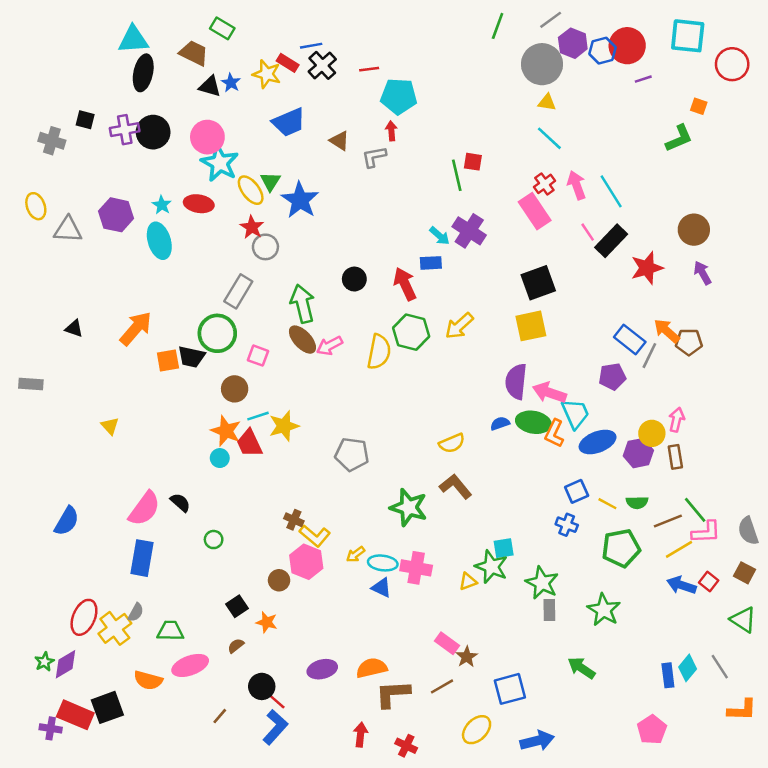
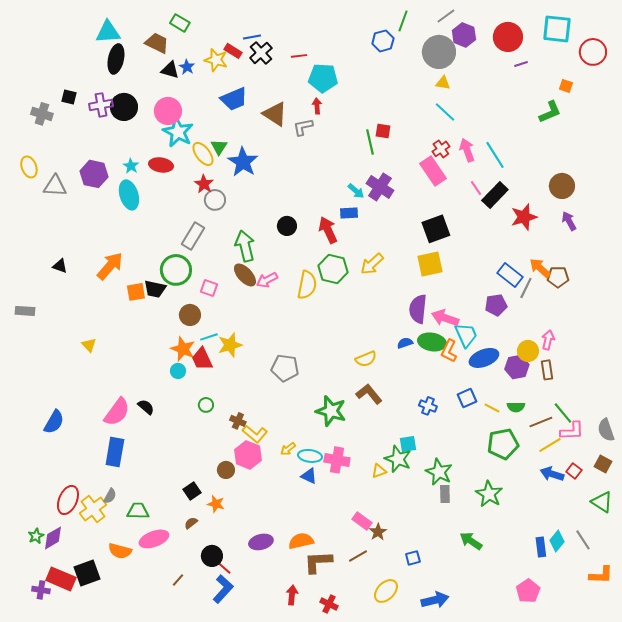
blue hexagon: (602, 51) -> (383, 41), moved
brown triangle: (340, 141) -> (275, 114), size x1.5
blue cross: (567, 525) -> (428, 406), moved
green circle: (214, 540) -> (206, 405), moved
blue square: (510, 689) -> (413, 558), size x0.6

